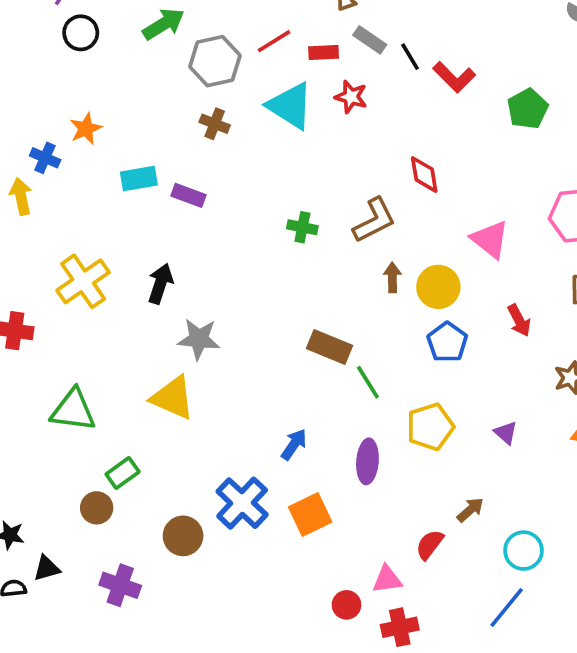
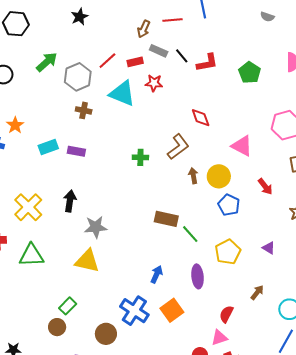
red L-shape: (454, 77) -> (207, 63), turned -45
green triangle: (73, 410) -> (32, 255), moved
red semicircle: (430, 545) -> (226, 314), moved

